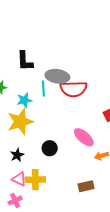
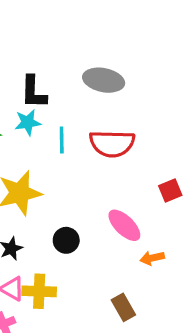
gray ellipse: (57, 76) -> (104, 80), moved
cyan star: (24, 100) -> (28, 122), moved
brown rectangle: (86, 186) -> (123, 307), turned 70

